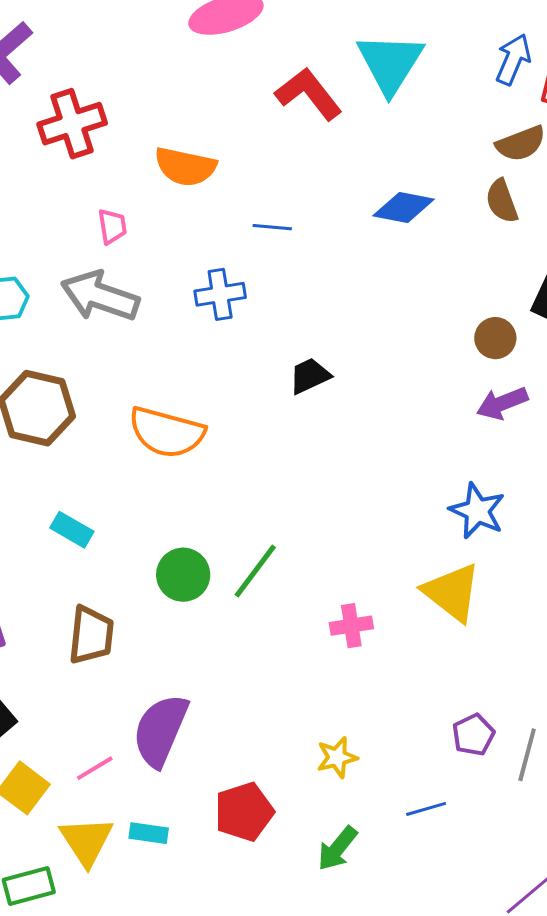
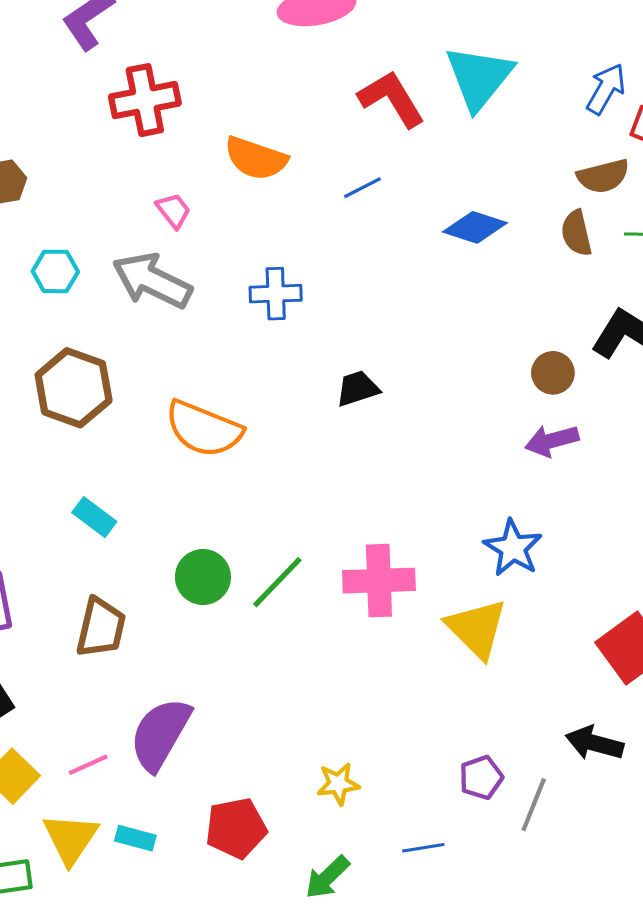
pink trapezoid: (112, 226) -> (173, 211), turned -36
blue line: (272, 227) -> (362, 188), moved, turned -39
pink cross: (351, 626) -> (379, 581), moved, size x1.6

